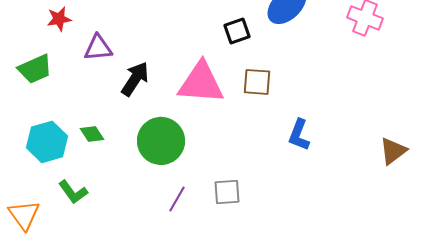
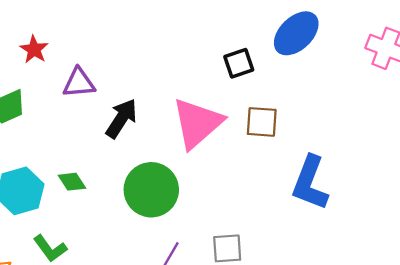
red star: (59, 19) -> (34, 49), turned -30
pink triangle: (201, 83) -> (197, 123), turned -45
blue L-shape: (299, 135) -> (310, 183), size x1.5

